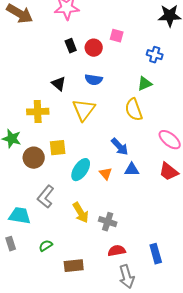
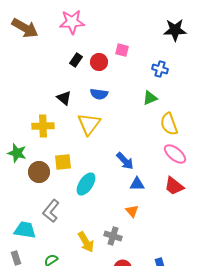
black rectangle: (71, 46) -> (76, 60), turned 56
yellow semicircle: (134, 110) -> (169, 124), moved
orange triangle: (106, 174) -> (132, 211), moved
yellow arrow: (81, 213) -> (86, 242), moved

